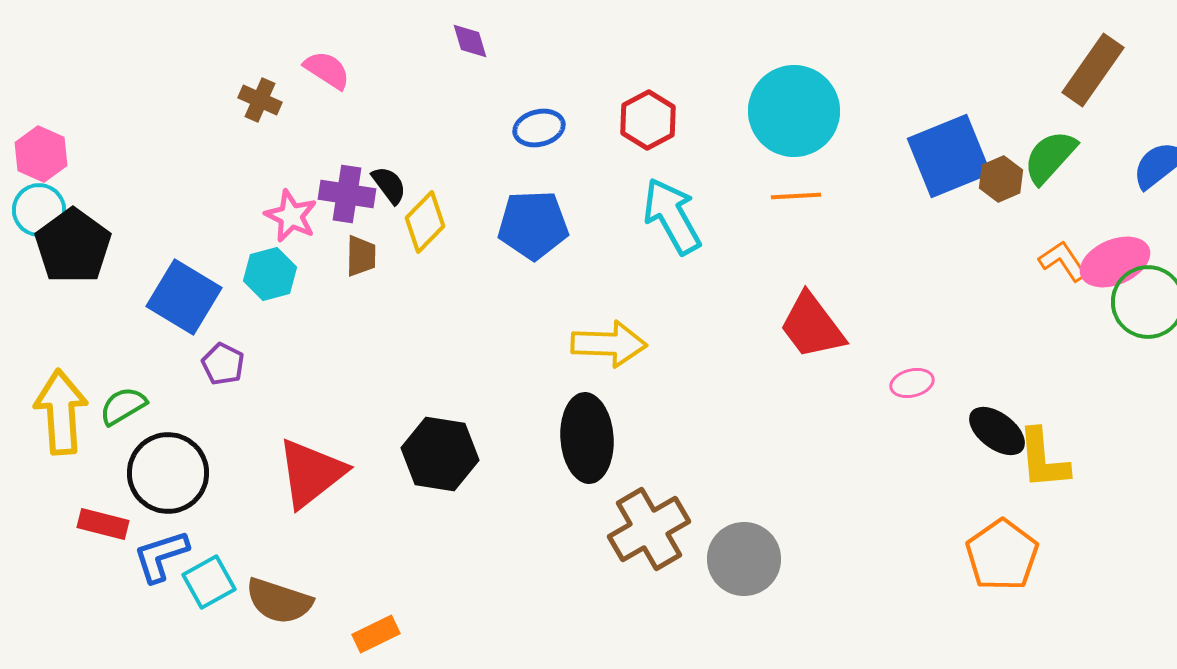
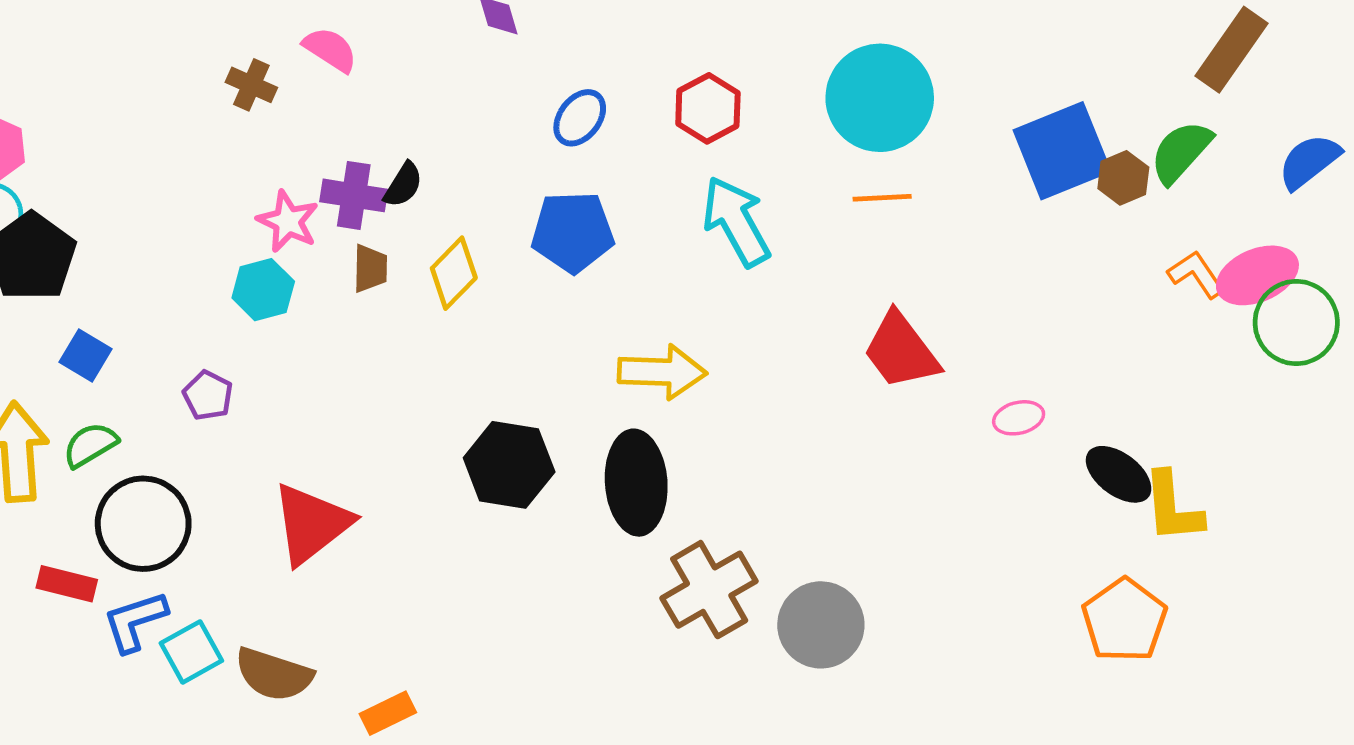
blue ellipse: (539, 128) -> (580, 118), turned -39
black semicircle: (389, 185) -> (403, 185), turned 69
yellow diamond: (425, 222) -> (454, 273), moved
blue square: (184, 297) -> (86, 355), moved, size x0.6
black hexagon: (440, 454) -> (509, 465), moved

